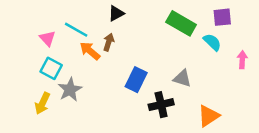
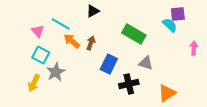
green rectangle: (181, 23) -> (134, 34), moved
brown arrow: (109, 42) -> (91, 43), moved
cyan semicircle: (212, 42) -> (170, 25), moved

